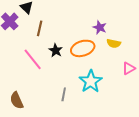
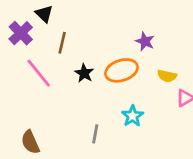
yellow semicircle: (114, 43) -> (167, 76), moved
pink line: (33, 59) -> (39, 73), moved
cyan star: (91, 81) -> (133, 116), size x0.7

